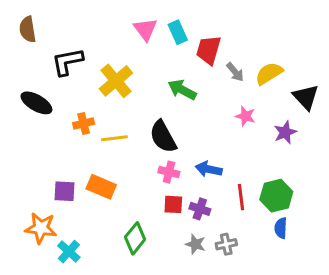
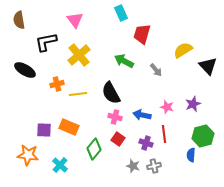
pink triangle: (145, 29) -> (75, 20), moved
cyan rectangle: (178, 32) -> (121, 13), moved
gray arrow: (235, 72) -> (156, 70), moved
pink star: (245, 116) -> (167, 107), moved
purple star: (285, 132) -> (193, 104), moved
green hexagon: (276, 196) -> (203, 136), moved
red square: (173, 204) -> (118, 139), turned 32
purple cross: (200, 209) -> (146, 143), moved
green diamond: (135, 238) -> (94, 149), moved
cyan cross: (69, 252) -> (60, 165), moved

